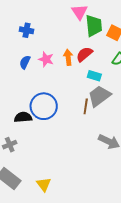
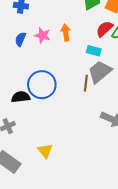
red semicircle: (84, 54) -> (105, 29), moved
yellow triangle: (44, 184) -> (45, 151), moved

